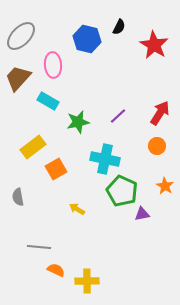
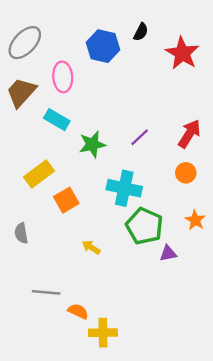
orange semicircle: (56, 270) -> (78, 311), moved

